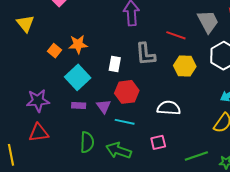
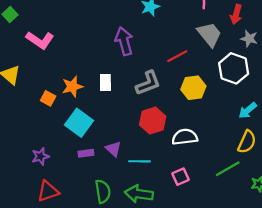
red line: (176, 35) -> (177, 56), turned -36
gray L-shape: (146, 54) -> (148, 83), turned -95
white rectangle: (115, 64) -> (105, 83), moved
red hexagon: (127, 92) -> (153, 121), moved
purple star: (38, 101) -> (40, 156), size x0.7
green line: (196, 156) -> (228, 169), moved

